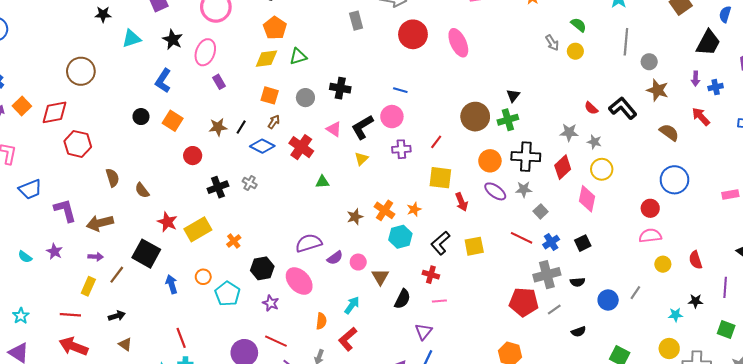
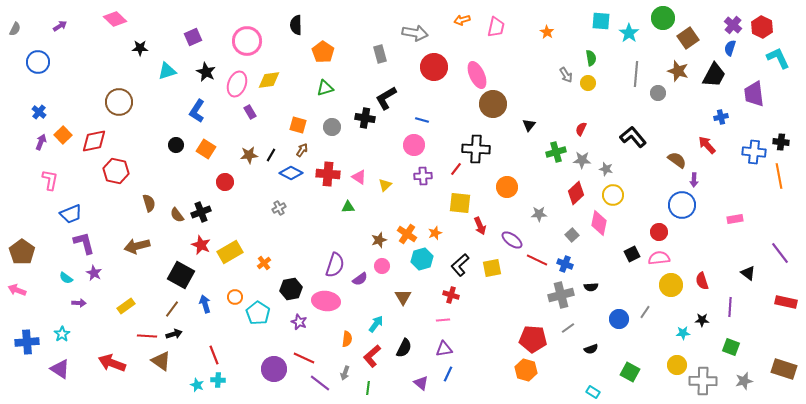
green semicircle: (579, 25) -> (591, 58), turned 42
orange pentagon: (275, 28) -> (323, 52), moved
yellow diamond: (266, 59) -> (269, 80), moved
purple arrow: (696, 79) -> (694, 180), moved
brown star: (658, 90) -> (678, 71), moved
red semicircle: (591, 108) -> (581, 129), moved, turned 72
brown circle: (475, 117) -> (493, 104), moved
green cross: (508, 120) -> (556, 152), moved
black L-shape: (362, 127) -> (386, 98), moved
pink triangle: (334, 129) -> (359, 177), moved
red cross: (301, 147) -> (328, 174), turned -30
black cross: (526, 157) -> (476, 149), moved
gray cross: (250, 183) -> (279, 208), turned 32
black cross: (218, 187) -> (201, 212), moved
purple ellipse: (495, 191) -> (512, 240), moved
purple L-shape: (65, 210) -> (84, 243), moved
gray square: (541, 211) -> (572, 235), moved
blue cross: (551, 242) -> (565, 264), turned -35
purple semicircle: (309, 243) -> (335, 265), turned 125
black square: (583, 243) -> (632, 254), moved
purple arrow: (96, 257) -> (79, 303), moved
pink circle: (358, 262) -> (382, 266), moved
yellow circle: (663, 264) -> (671, 285), size x1.5
brown line: (117, 275) -> (172, 309), moved
pink ellipse: (299, 281) -> (326, 301), turned -40
black semicircle: (577, 282) -> (591, 287), moved
yellow rectangle: (88, 286) -> (126, 306), turned 30
black semicircle: (402, 299) -> (404, 348), moved
pink line: (439, 301) -> (443, 320), moved
red pentagon: (524, 302) -> (533, 339), moved
red line: (70, 315) -> (147, 336), moved
black arrow: (117, 316) -> (174, 334), moved
purple triangle: (424, 332) -> (444, 349), turned 42
brown triangle: (125, 344) -> (161, 361), size x1.5

